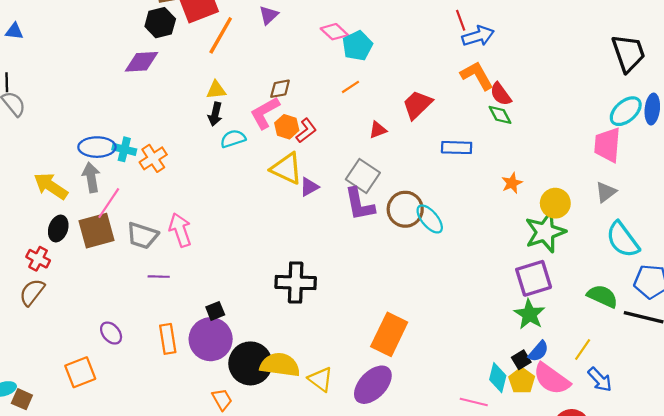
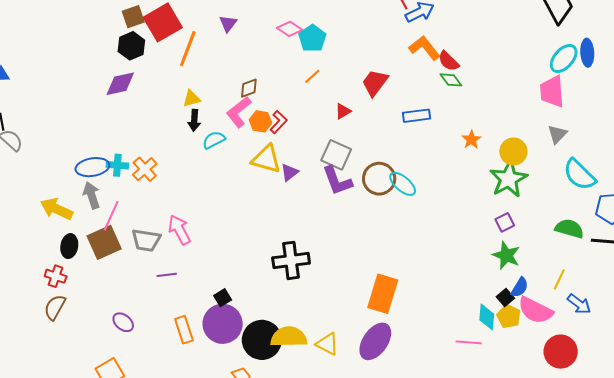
purple square: (534, 278) -> (505, 222), size x0.6
purple ellipse: (111, 333) -> (123, 322), moved

